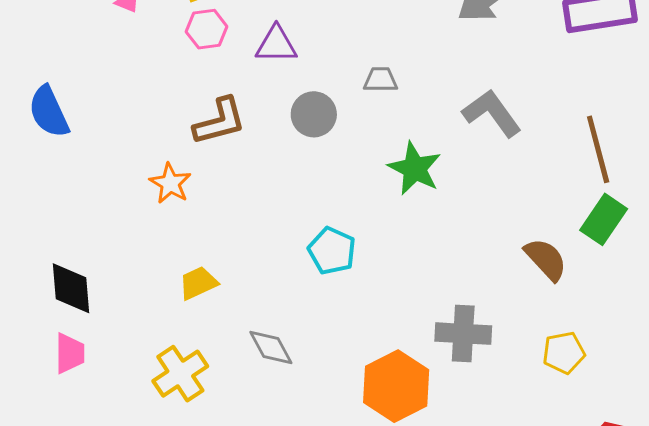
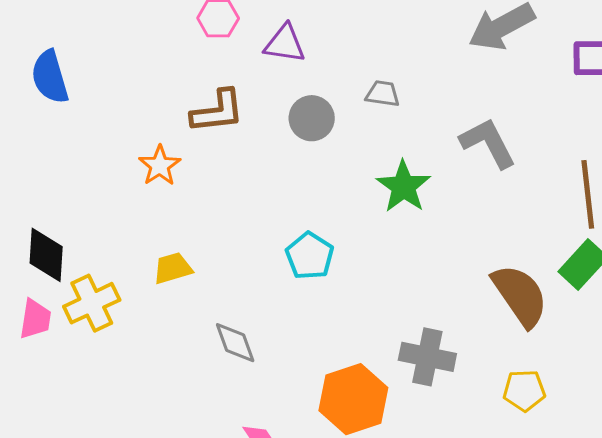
brown semicircle: (546, 259) -> (520, 295), size x1.4
yellow cross: (180, 374) -> (92, 303), moved

